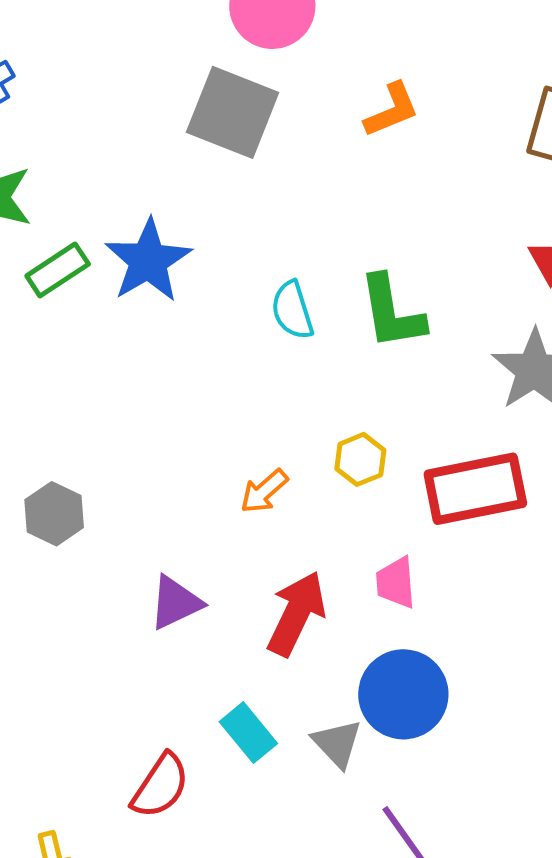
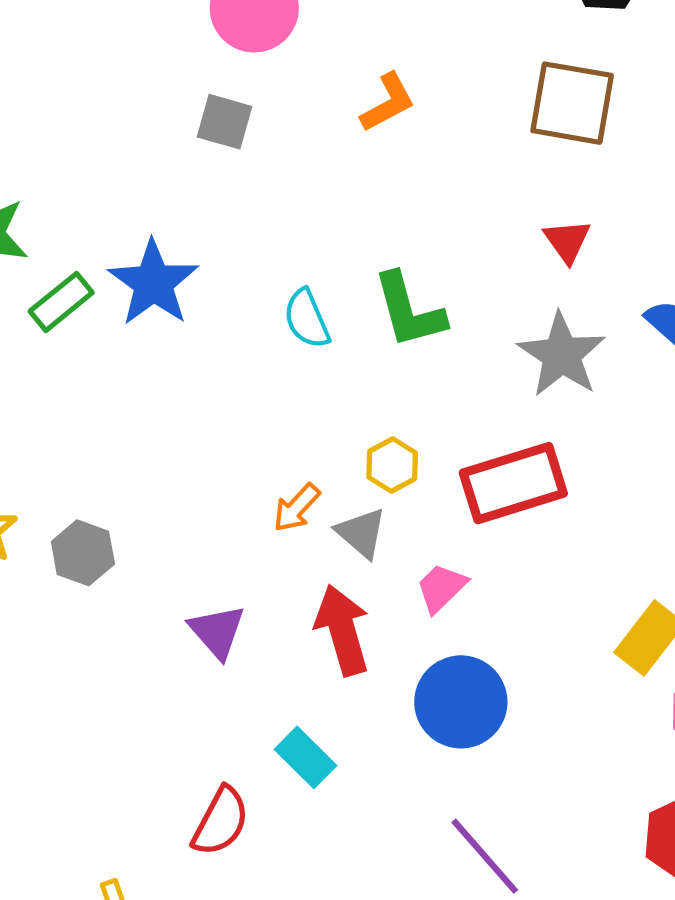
gray square: (233, 112) -> (225, 122), size x0.6
pink trapezoid: (396, 583) -> (441, 588), turned 56
purple triangle: (176, 603) -> (217, 631), turned -40
red arrow: (296, 614) -> (342, 630), turned -36
gray triangle: (337, 743) -> (361, 533), moved

